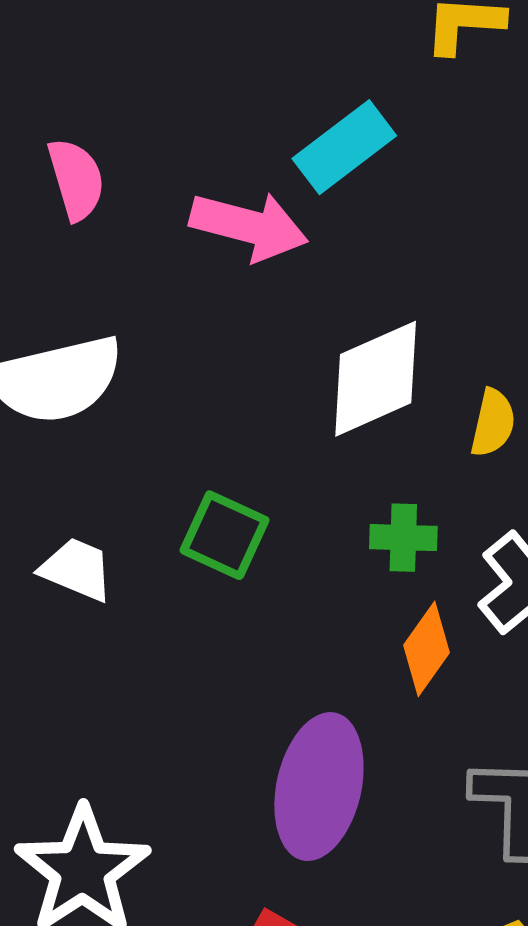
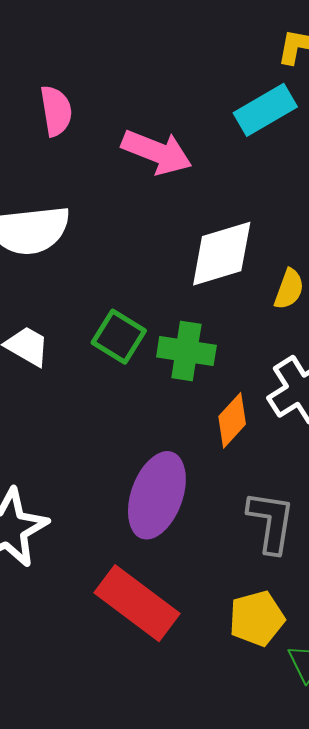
cyan rectangle: (344, 147) -> (265, 110), moved
green cross: (403, 538) -> (186, 351), moved, size x1.4

